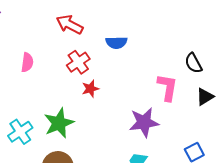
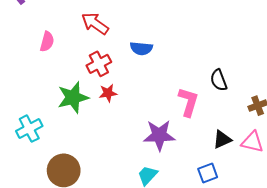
pink semicircle: (27, 62) -> (47, 42), moved
black triangle: (205, 97) -> (222, 139), moved
green star: (59, 123) -> (73, 97), moved

